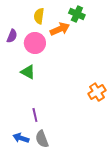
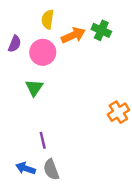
green cross: (77, 14) -> (101, 30), moved
green triangle: (28, 72) -> (34, 88), turned 35

